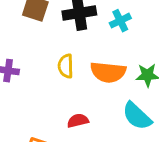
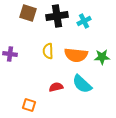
cyan semicircle: (137, 116) -> (82, 84), moved

